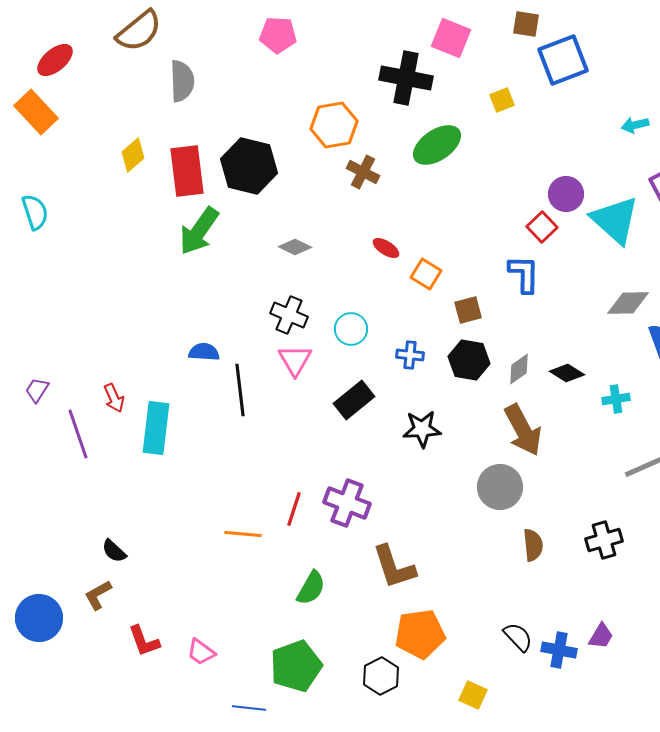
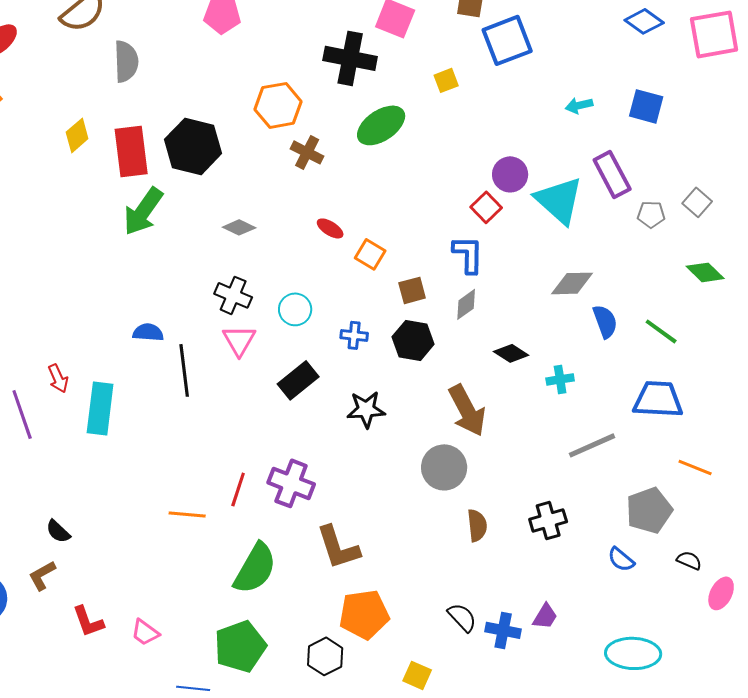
gray diamond: (519, 369) -> (466, 304), moved
green semicircle: (311, 588) -> (255, 568), size x1.5

